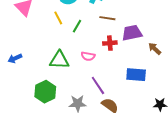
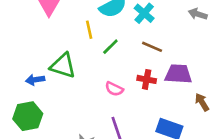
blue arrow: (15, 58) -> (35, 80), moved
green triangle: (59, 60) -> (63, 66), moved
green hexagon: (45, 92) -> (28, 116), moved

